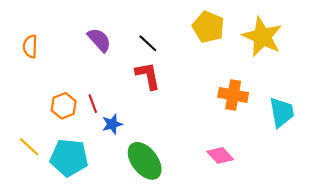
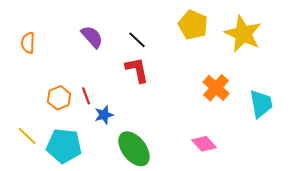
orange cross: (233, 95) -> (216, 88), turned 32

